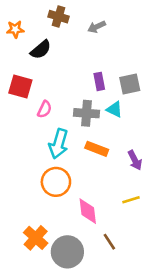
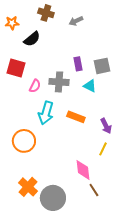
gray cross: (86, 113) -> (59, 82), moved
orange circle: (56, 182) -> (24, 141), moved
yellow line: (131, 200) -> (103, 149), moved, turned -48
pink diamond: (88, 211) -> (83, 170), moved
brown line: (109, 242) -> (94, 190), moved

